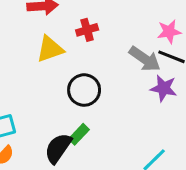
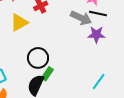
black circle: (84, 90) -> (38, 58), moved

